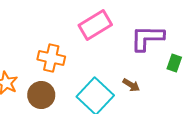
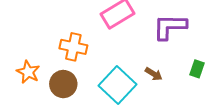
green rectangle: (174, 63) -> (197, 69), moved

